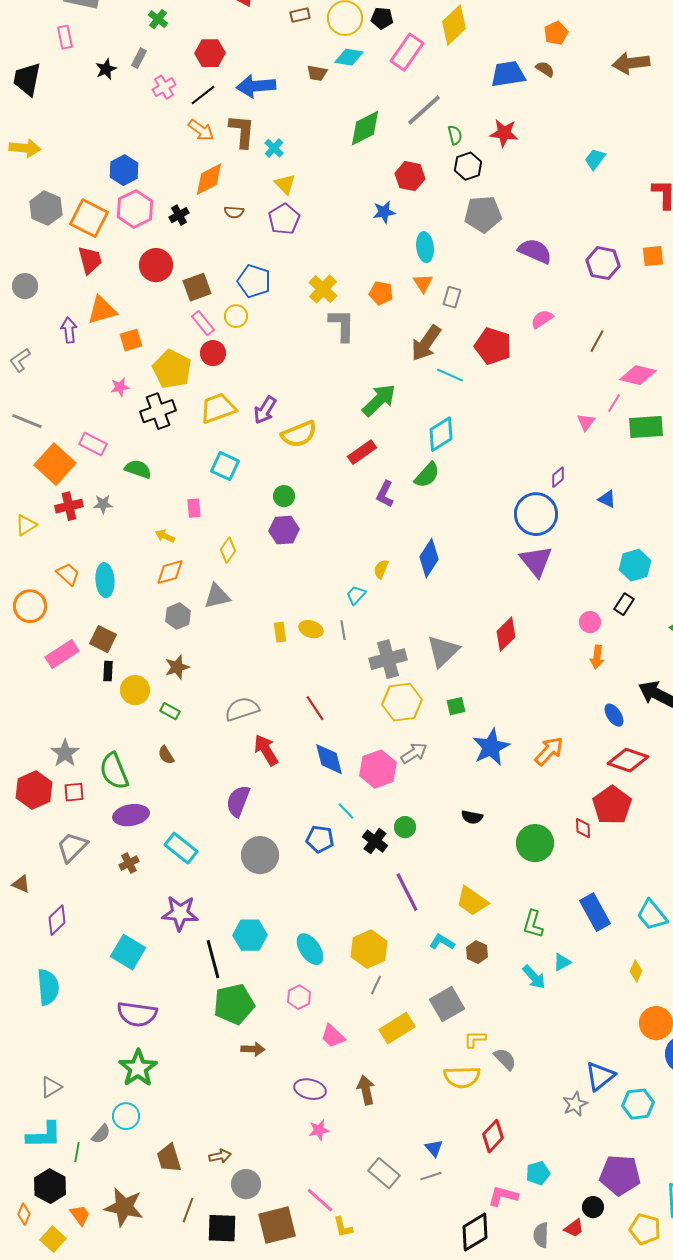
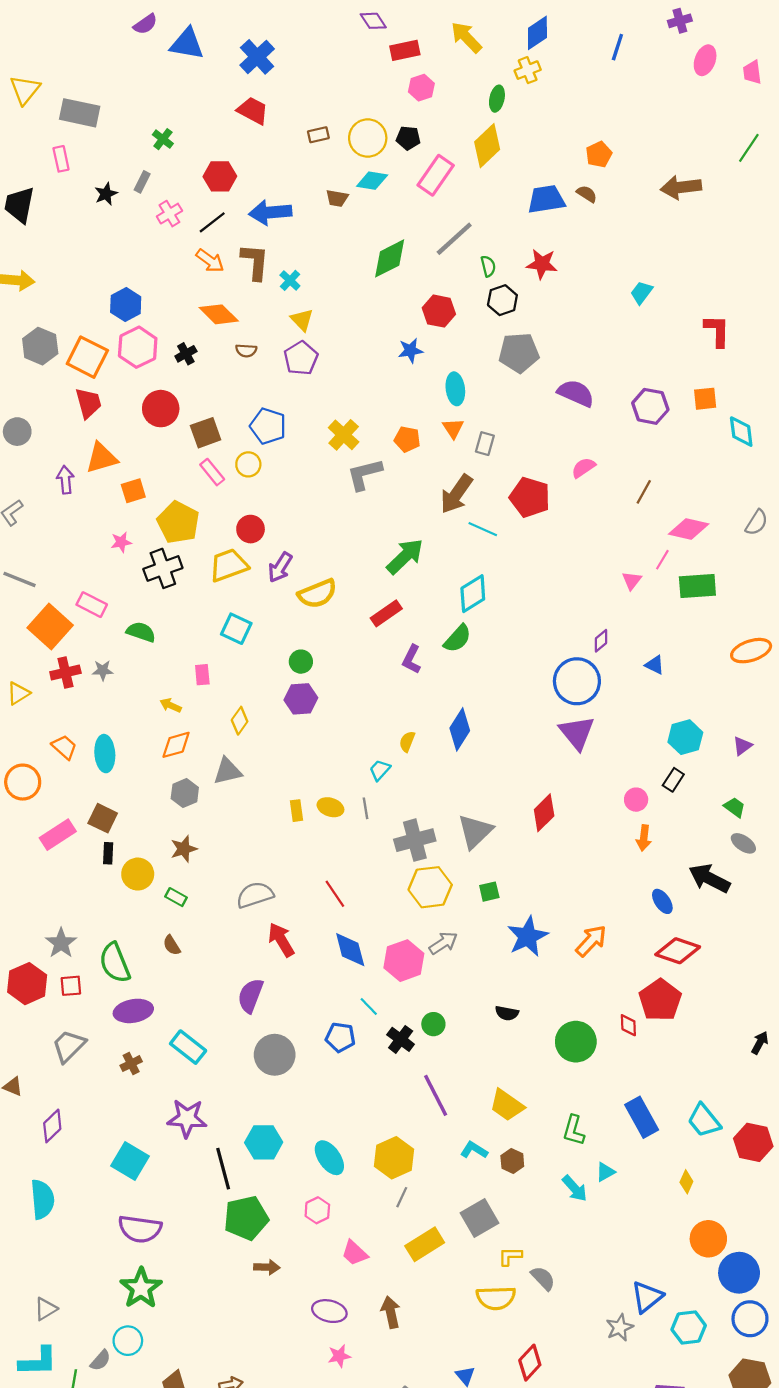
orange diamond: (209, 179) -> (219, 314), turned 72
gray L-shape: (342, 325) -> (364, 474), turned -105
red circle: (213, 353) -> (251, 529), moved

